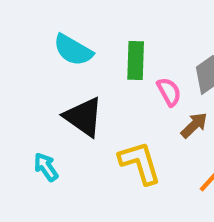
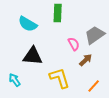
green rectangle: (136, 61) -> (58, 13), moved
black triangle: (83, 117) -> (33, 56), turned -30

